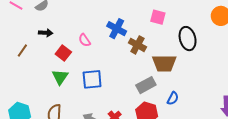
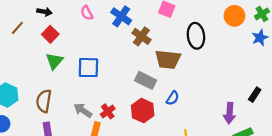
pink semicircle: (85, 40) -> (87, 13), moved
red square: (63, 53) -> (50, 34), moved
gray rectangle: (146, 85) -> (146, 80), turned 48

